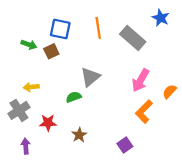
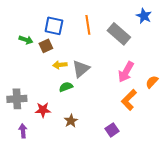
yellow arrow: (31, 87) -> (60, 65), moved
gray cross: (19, 110) -> (17, 99), turned 30

